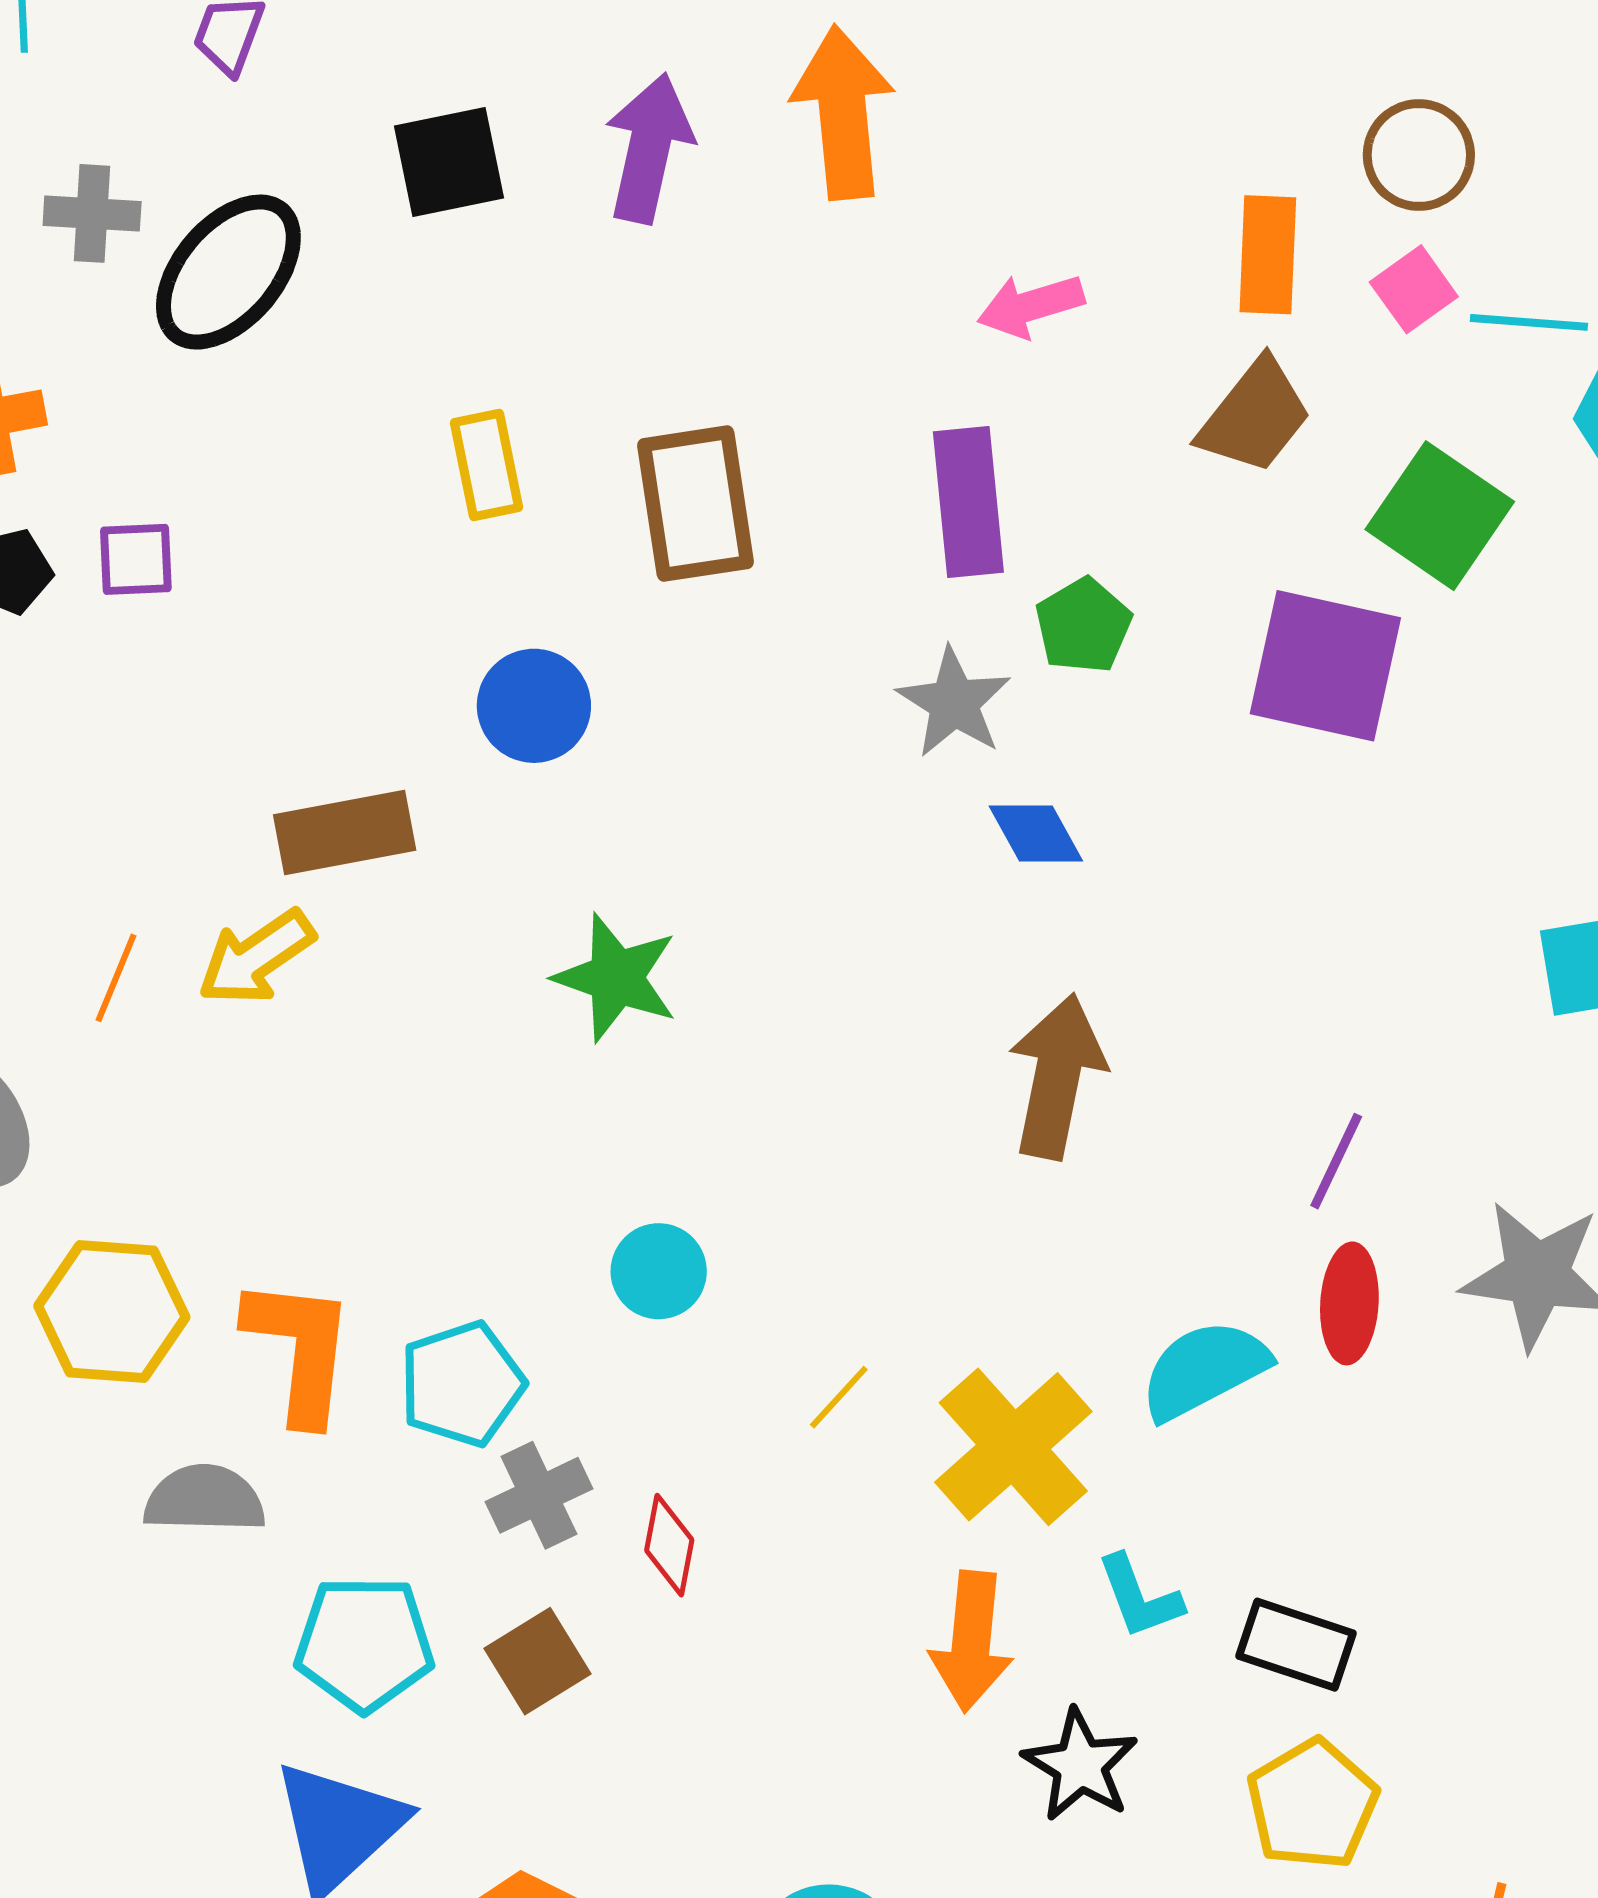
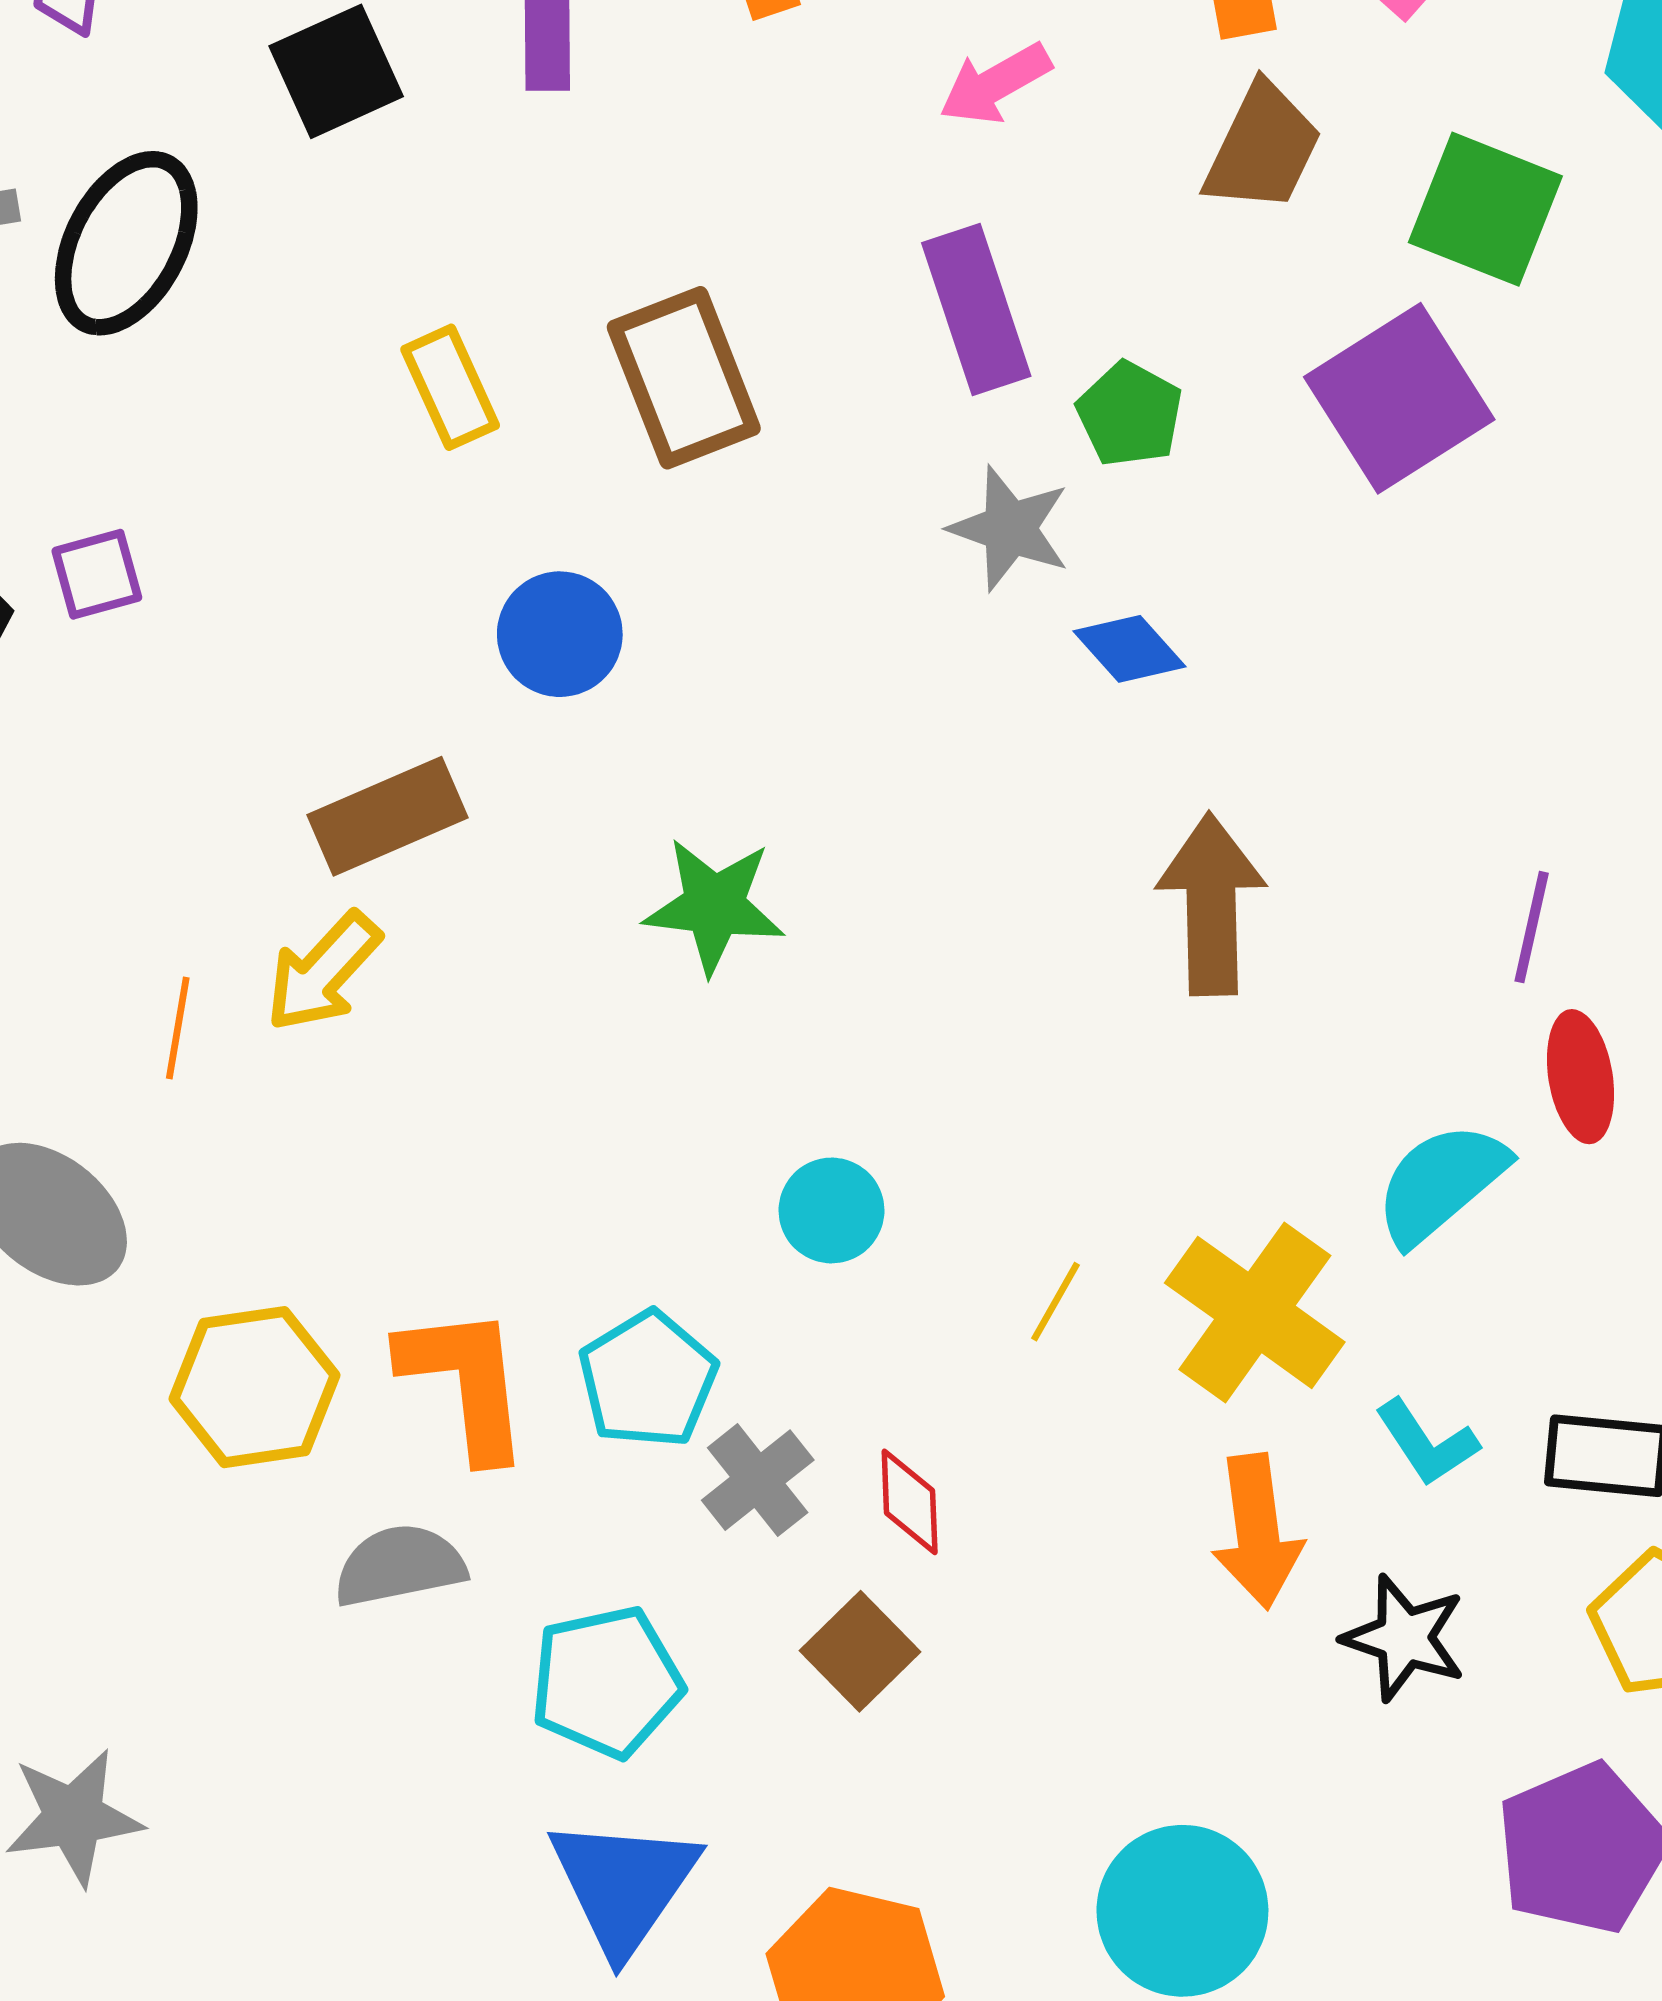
purple square: (1325, 666) -> (1399, 398), turned -32
brown square: (537, 1661) -> (860, 1651), moved

